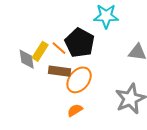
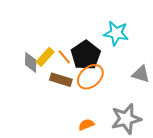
orange ellipse: (79, 80) -> (90, 77), moved
orange semicircle: (75, 110) -> (86, 125), moved

